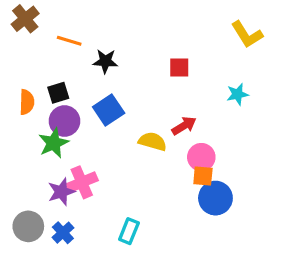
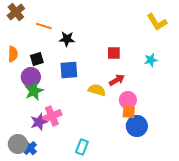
red square: (179, 68) -> (114, 53), moved
orange semicircle: (27, 102) -> (13, 54), moved
blue square: (109, 110) -> (69, 70), turned 30
purple circle: (64, 121) -> (31, 77), moved
blue cross: (63, 233) -> (30, 148), moved

